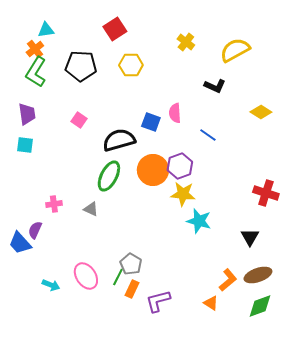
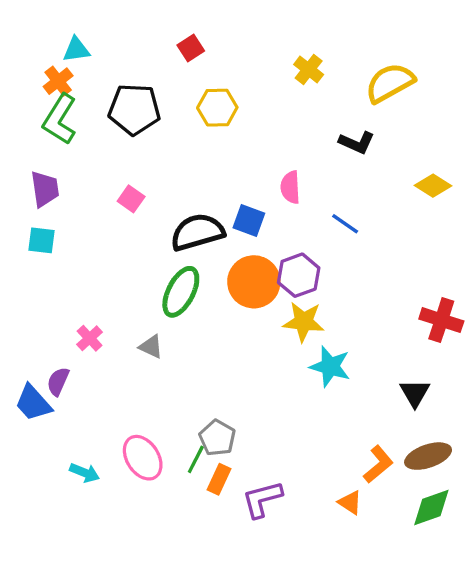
red square: (115, 29) -> (191, 48), size x0.7
blue square: (151, 122) -> (249, 220), moved
pink cross: (54, 204) -> (90, 338), turned -35

